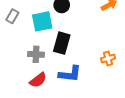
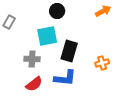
cyan square: (42, 21) -> (47, 36), moved
black rectangle: (62, 43) -> (69, 51), moved

